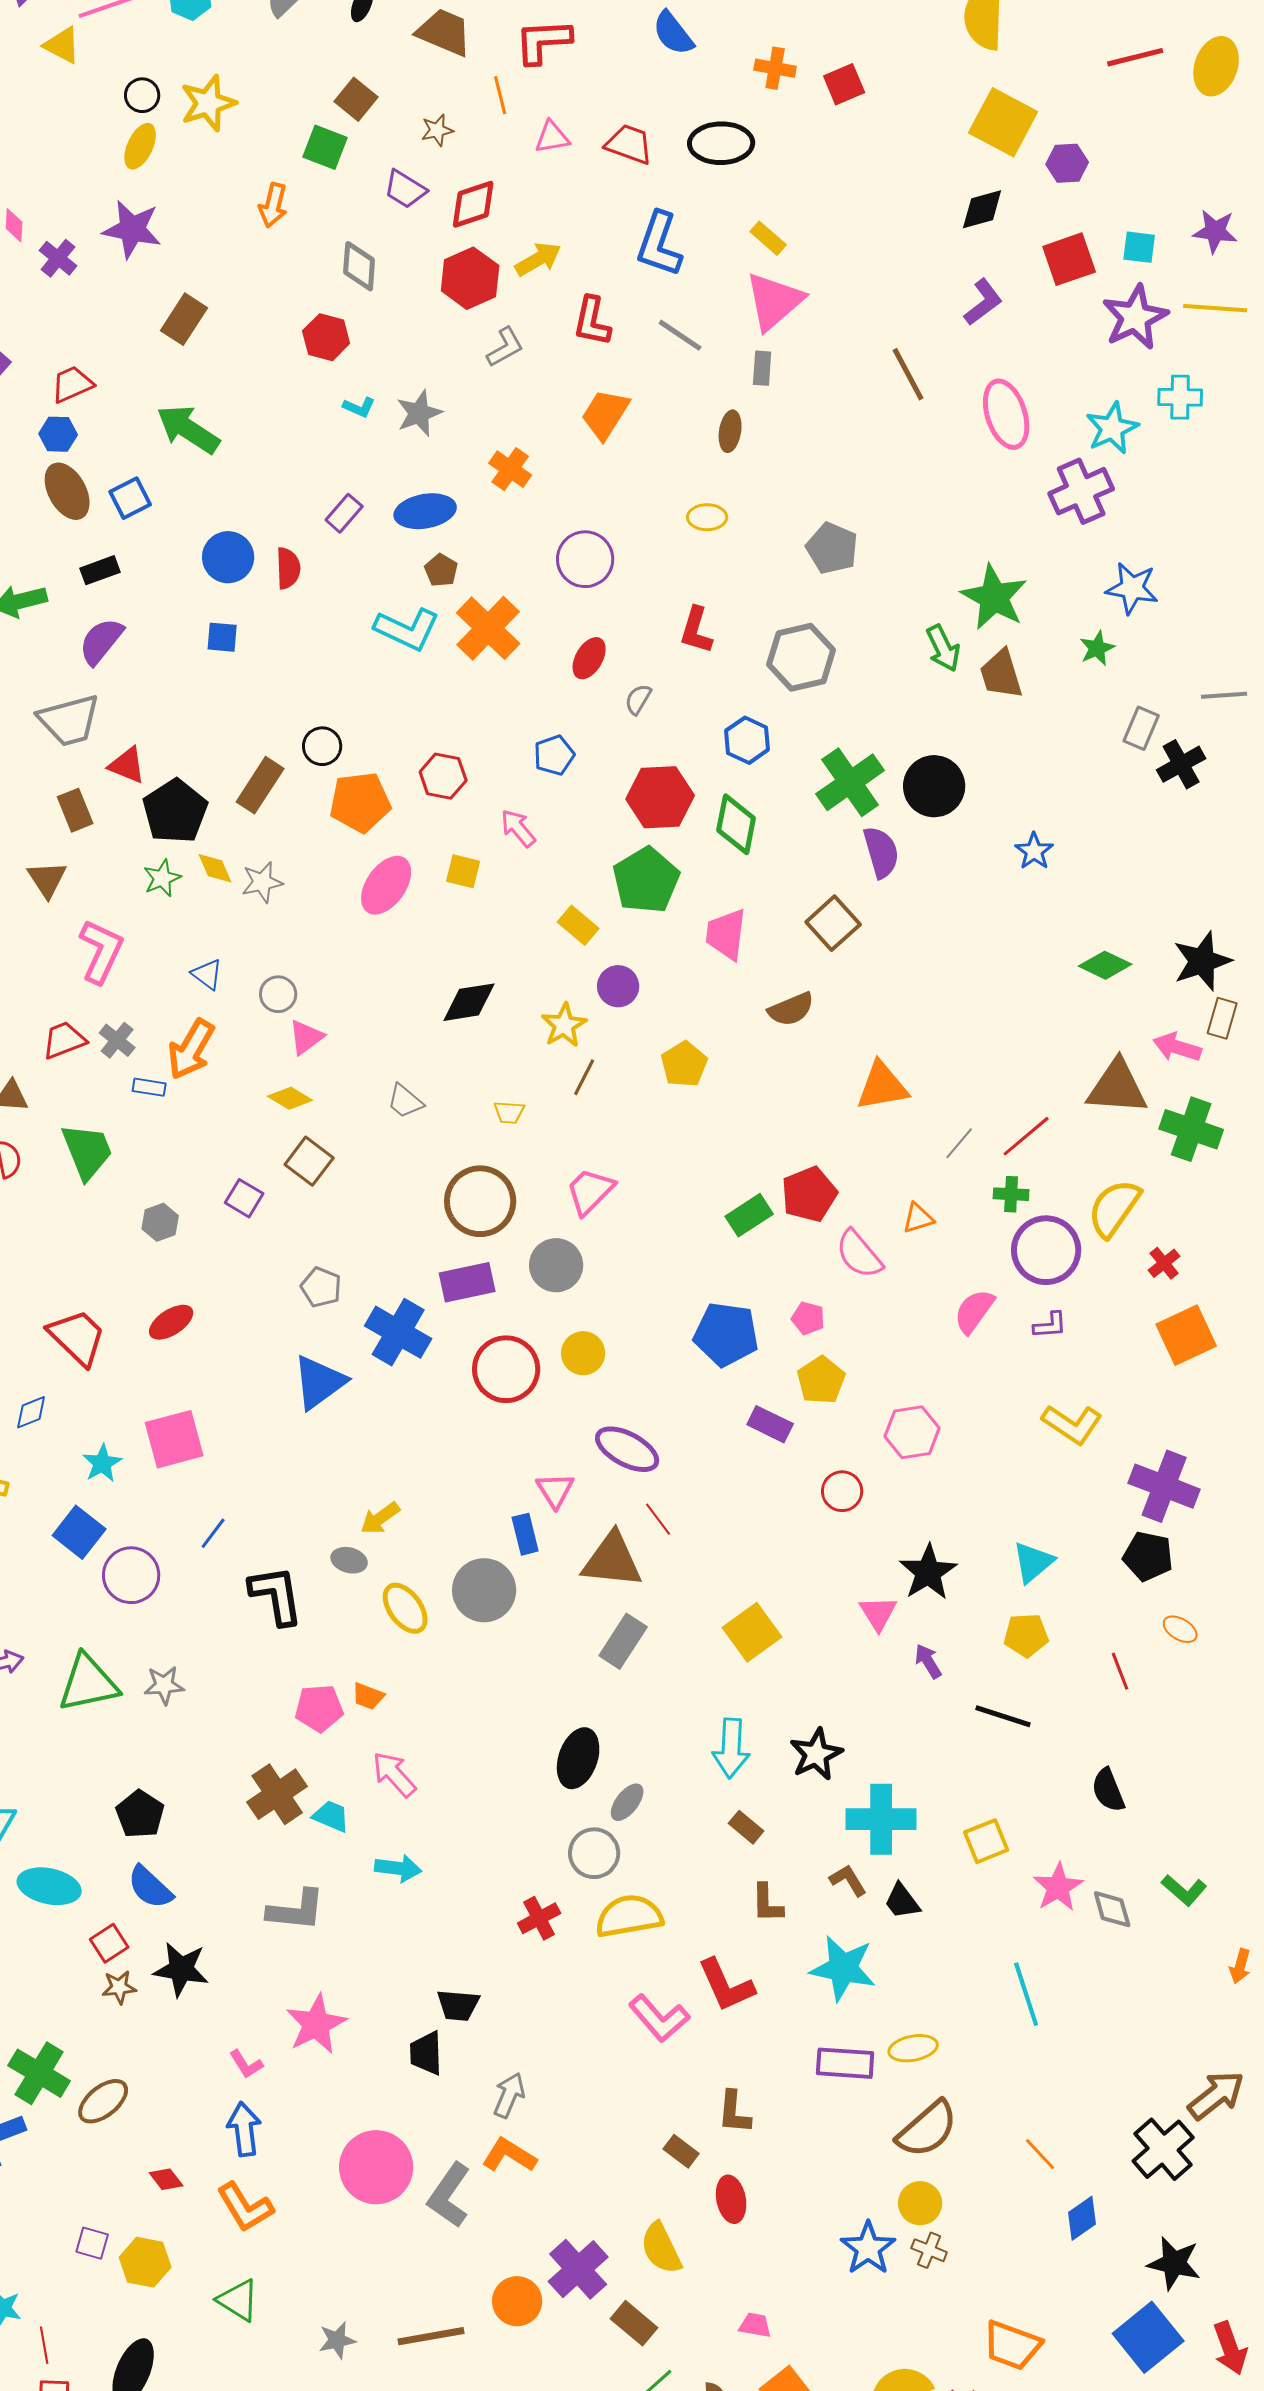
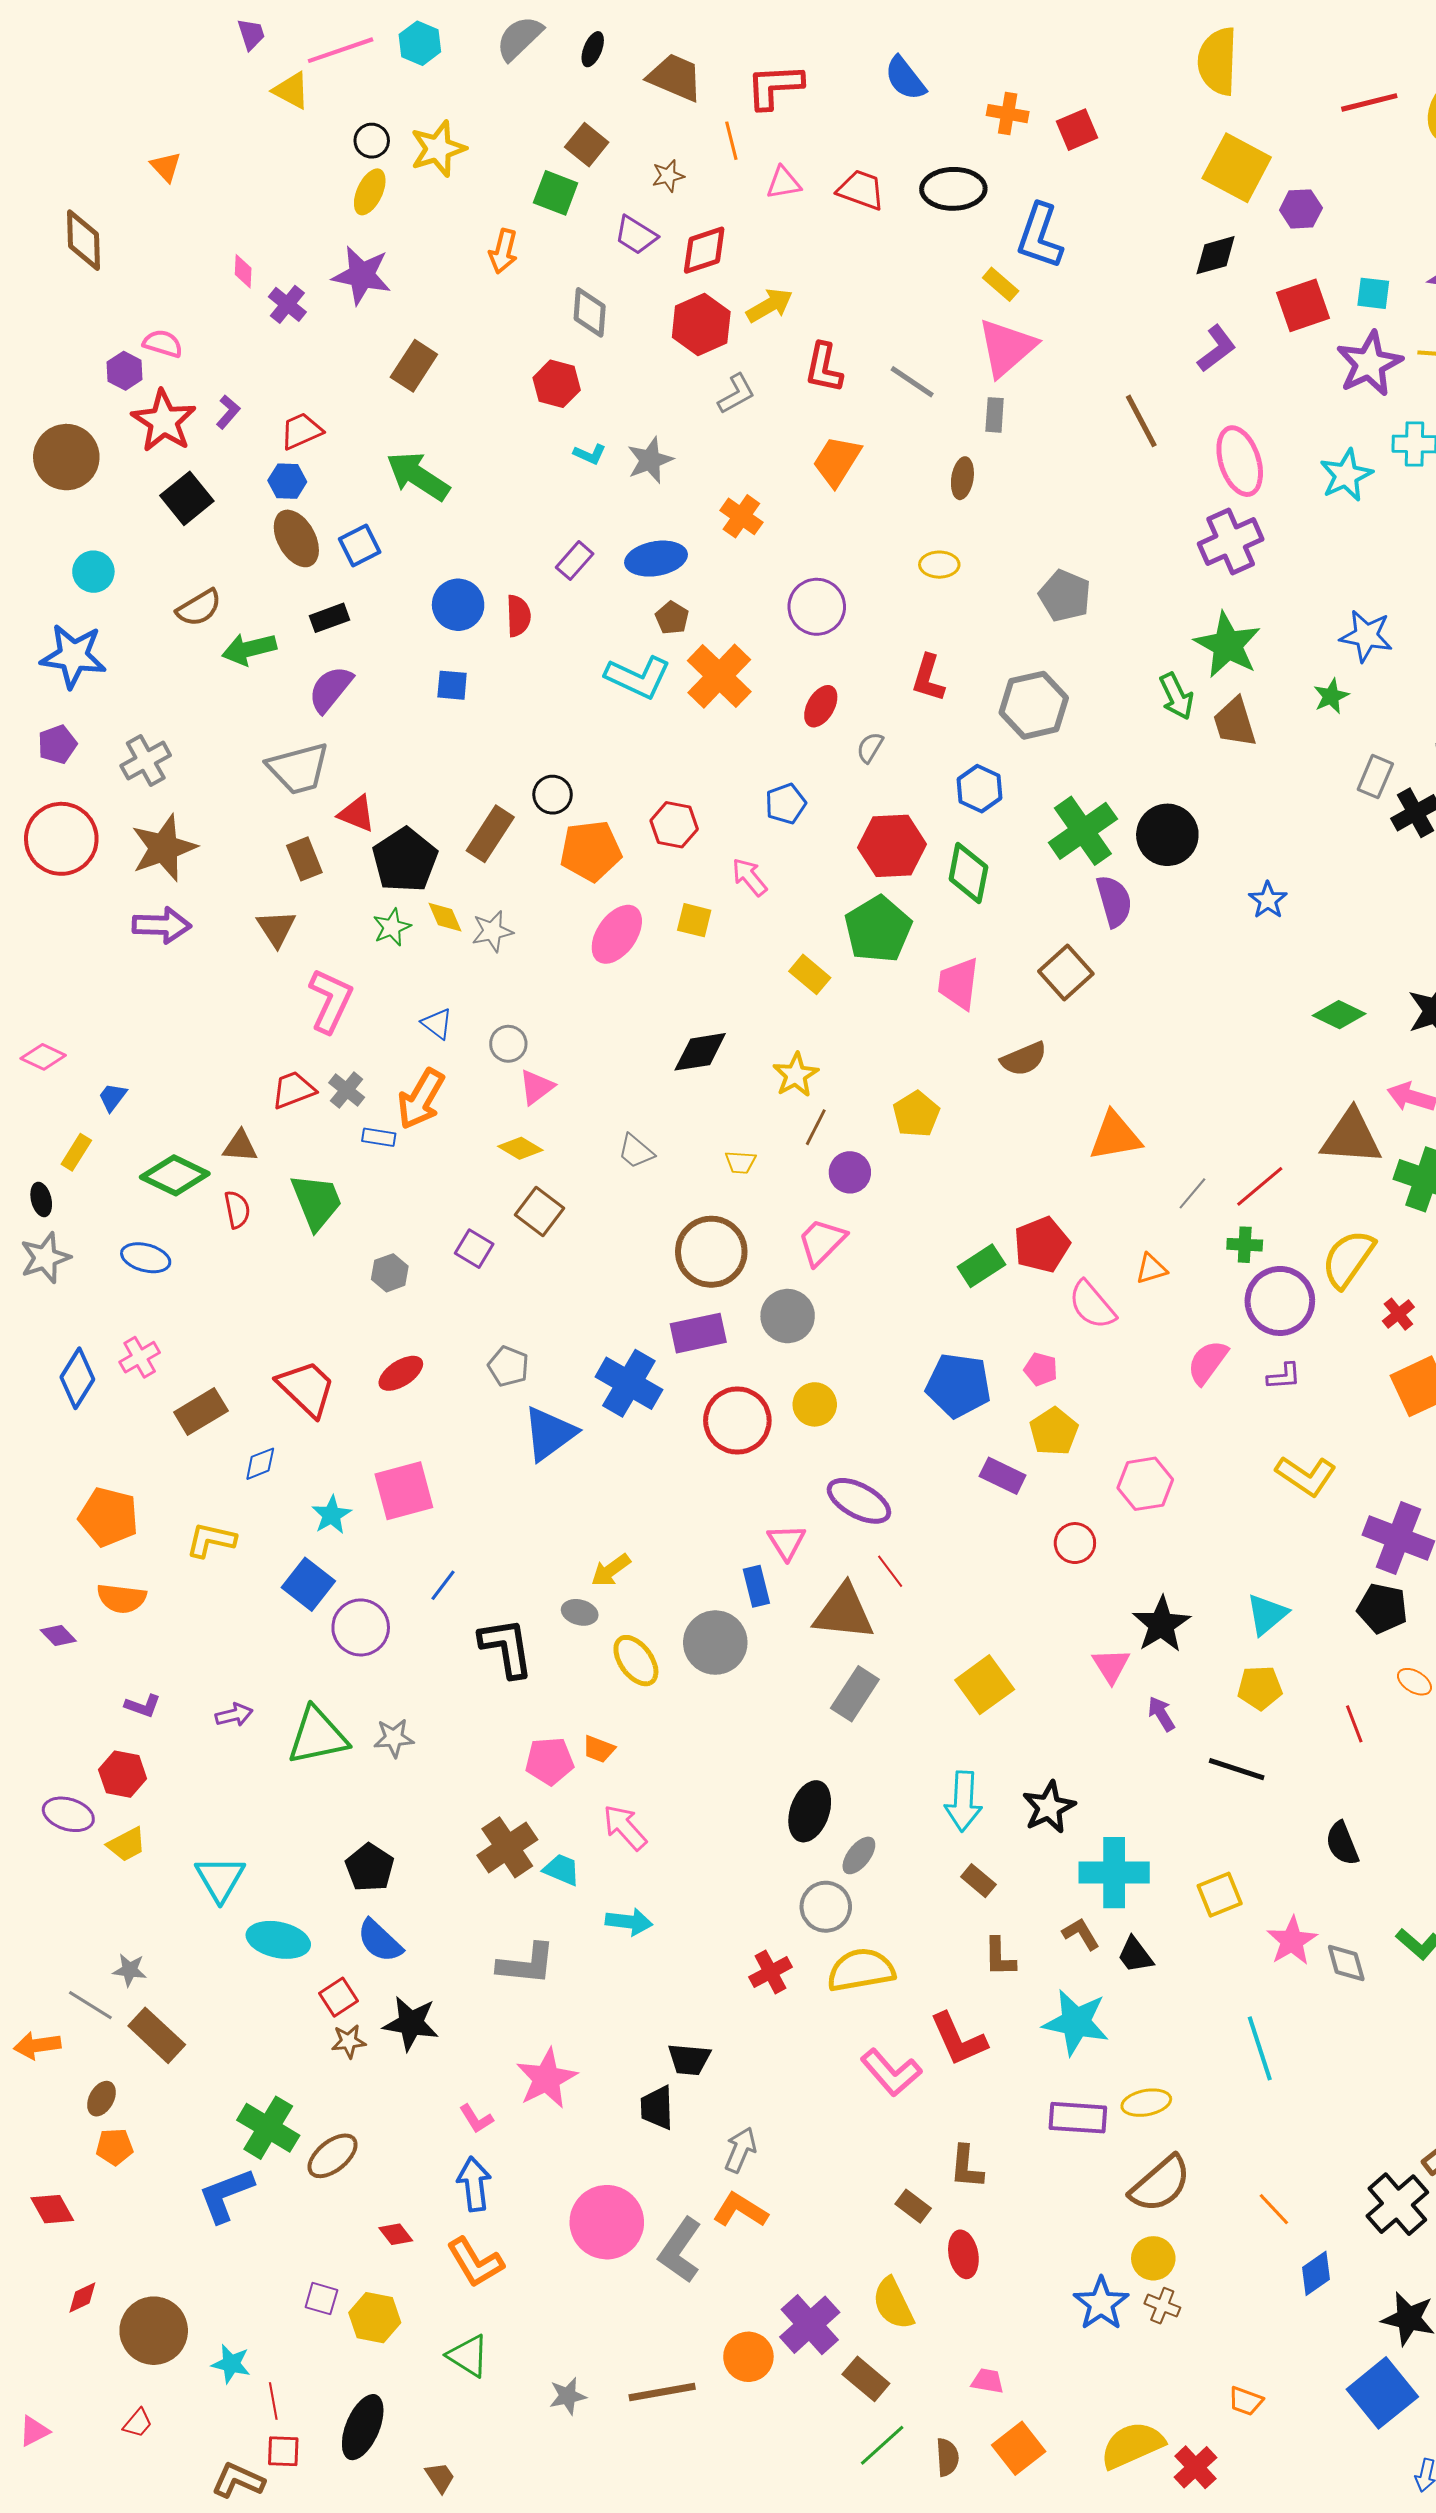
blue L-shape: (659, 244) -> (1040, 236), moved
purple cross: (1081, 491) -> (1231, 541), moved
purple circle: (618, 986) -> (850, 1172), moved
gray pentagon: (321, 1287) -> (508, 1366), moved
orange trapezoid: (1012, 2345) -> (1246, 2401), size x0.6

